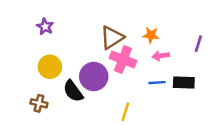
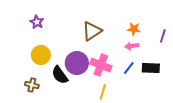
orange star: (151, 35) -> (134, 29), moved
pink cross: (123, 59) -> (101, 65), moved
blue line: (157, 83) -> (129, 68), turned -48

